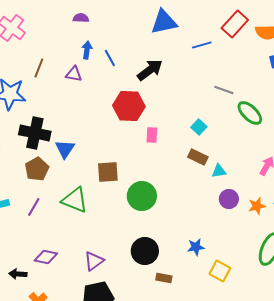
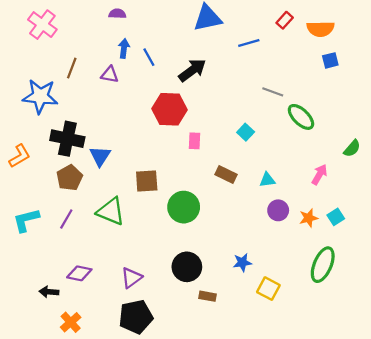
red rectangle: (235, 24) -> (285, 20), size x0.6
brown rectangle: (198, 157) -> (226, 174), moved

